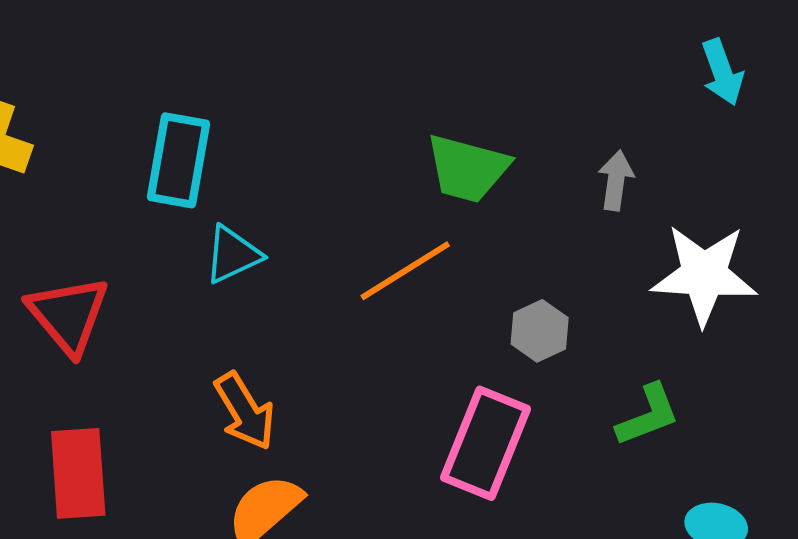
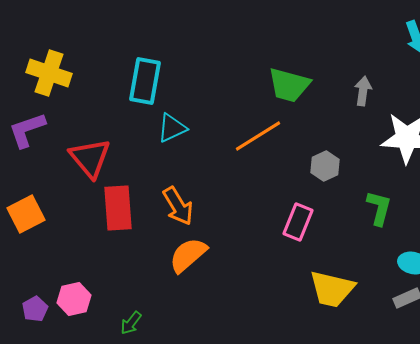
green L-shape: (648, 415) -> (379, 208), turned -54
pink rectangle: (485, 443) -> (298, 222), size x0.7
red rectangle: (78, 473) -> (118, 208), moved

